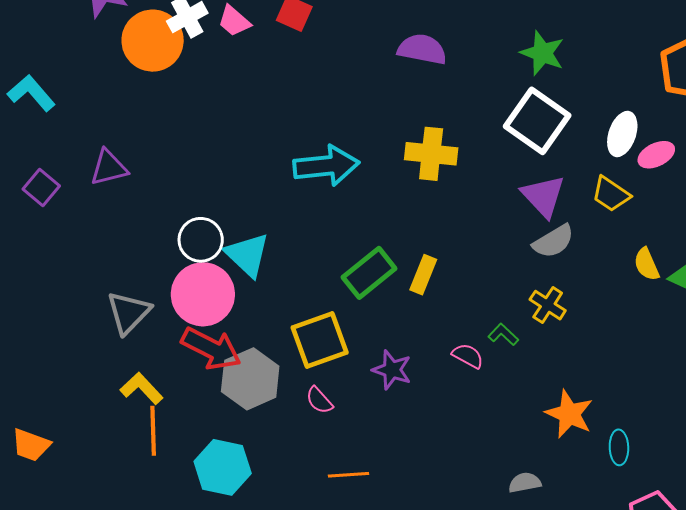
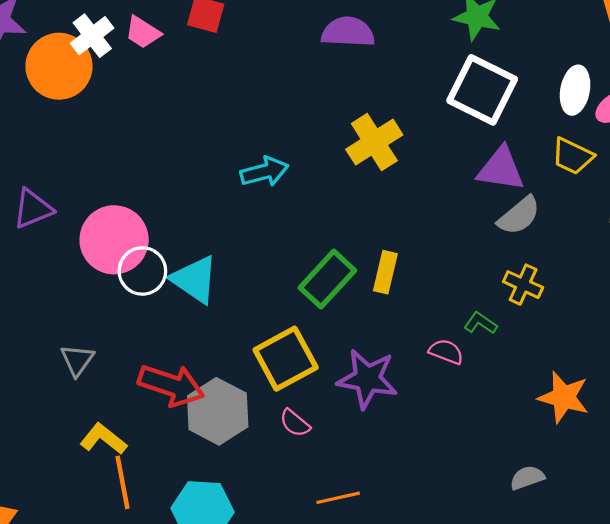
yellow cross: (431, 154) -> (374, 142), turned -30
cyan arrow: (326, 166) -> (264, 172), size x0.7
purple triangle: (543, 196) -> (501, 169), turned -30
pink circle: (203, 294) -> (114, 240), moved
gray triangle: (129, 313) -> (77, 360), size x0.7
purple star: (392, 370) -> (367, 379), size x1.4

